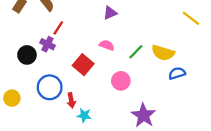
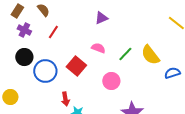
purple cross: (47, 44) -> (24, 30), moved
yellow semicircle: (163, 53) -> (150, 55), turned 35
blue semicircle: (177, 73) -> (172, 73), moved
blue circle: (50, 87) -> (45, 71), moved

